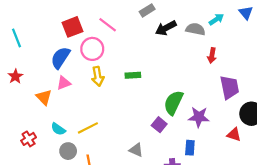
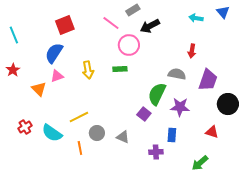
cyan arrow: (216, 19) -> (196, 18), turned -136
pink line: (108, 25) -> (111, 23), moved
gray semicircle: (195, 29) -> (177, 74), moved
pink circle: (92, 49) -> (129, 45), moved
purple trapezoid: (229, 87) -> (208, 80), turned 30
cyan semicircle: (58, 129) -> (52, 133), moved, size x1.5
red triangle: (234, 135) -> (212, 132), moved
gray circle: (68, 151) -> (97, 133), moved

